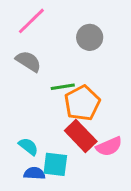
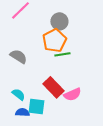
gray semicircle: (28, 61) -> (18, 56), moved
green line: (63, 87) -> (62, 54), moved
orange pentagon: (82, 103) -> (54, 40), moved

